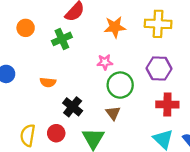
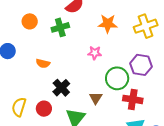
yellow cross: (158, 24) -> (146, 26), turned -30
orange circle: (26, 28) -> (30, 21), moved
green circle: (120, 85) -> (117, 78), moved
red cross: (167, 104) -> (133, 99), moved

